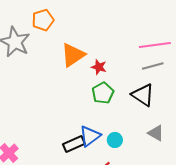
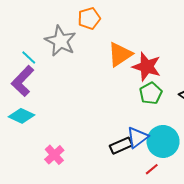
red star: (99, 67) -> (147, 67), size x1.8
cyan circle: (115, 140) -> (163, 141), size x2.0

